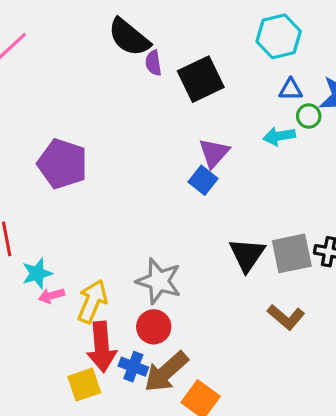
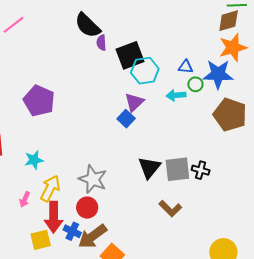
cyan hexagon: (279, 36) -> (145, 71), moved
cyan star: (37, 273) -> (34, 160), moved
pink arrow: (51, 296) -> (25, 199), moved, turned -56

